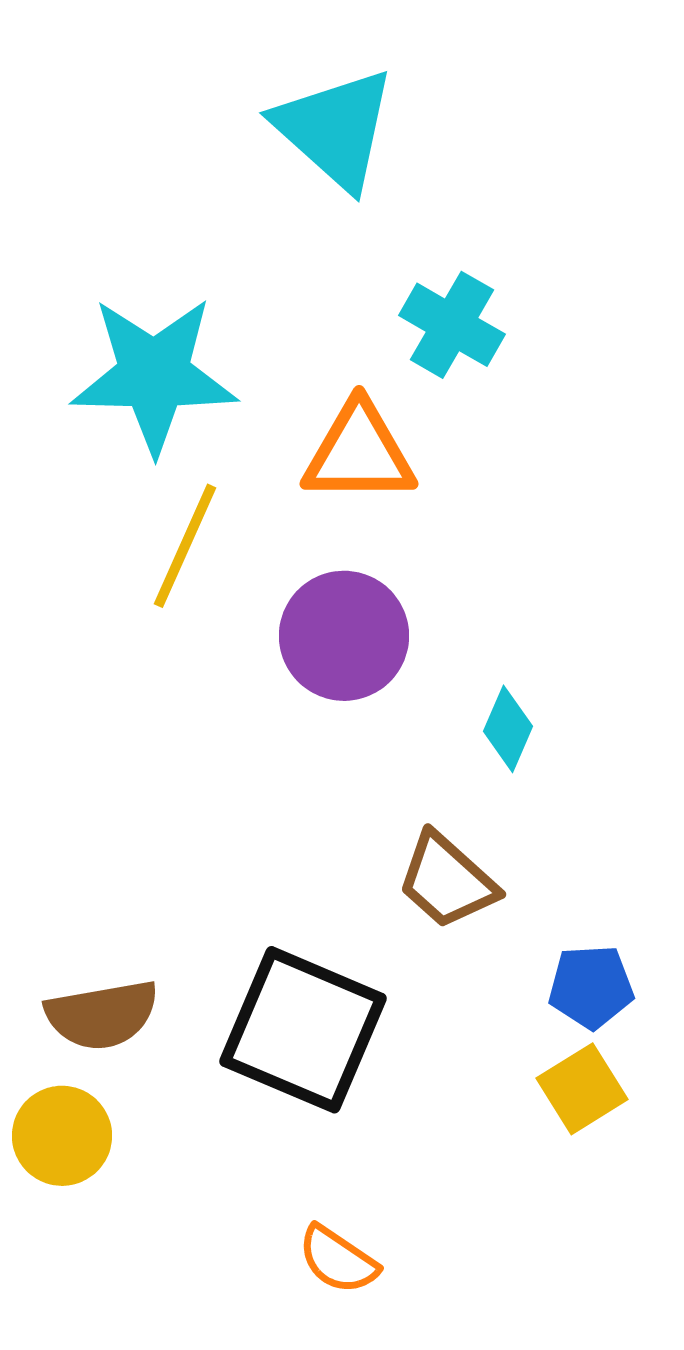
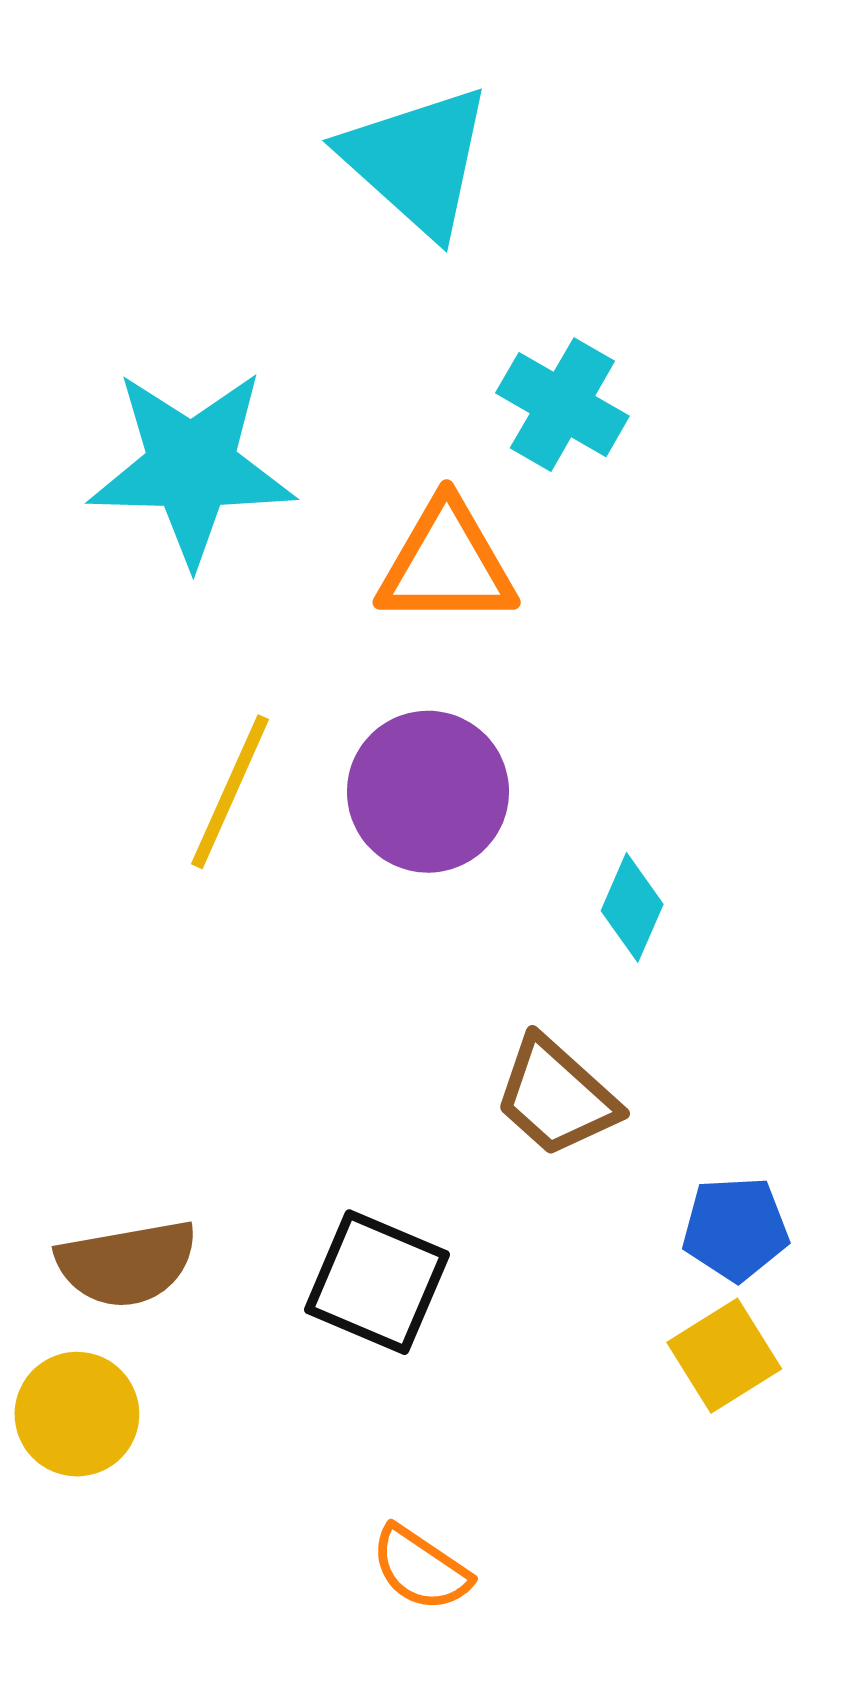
yellow line: (185, 546) -> (230, 792), moved
black square: (303, 1030) -> (377, 1282), size x0.7

